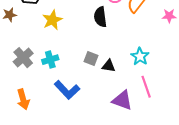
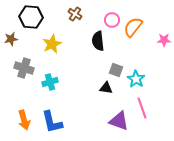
gray cross: (23, 58) -> (24, 68), moved, turned -30
gray square: (91, 59) -> (116, 70), moved
blue L-shape: (67, 90) -> (52, 122), moved, turned 30

